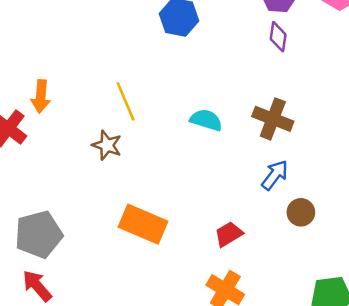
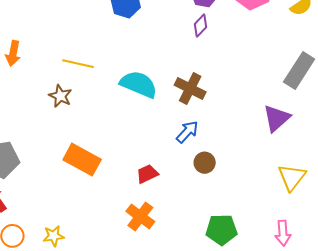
purple diamond: (278, 37) -> (201, 26), turned 30
yellow line: (126, 101) -> (78, 64), turned -60
cyan semicircle: (206, 120) -> (139, 84), size x1.5

